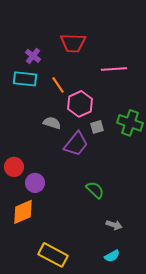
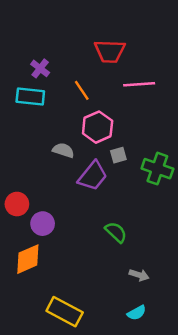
red trapezoid: (73, 43) -> (110, 51), moved
orange line: (58, 85) -> (82, 90), moved
green cross: (130, 123) -> (157, 169), moved

